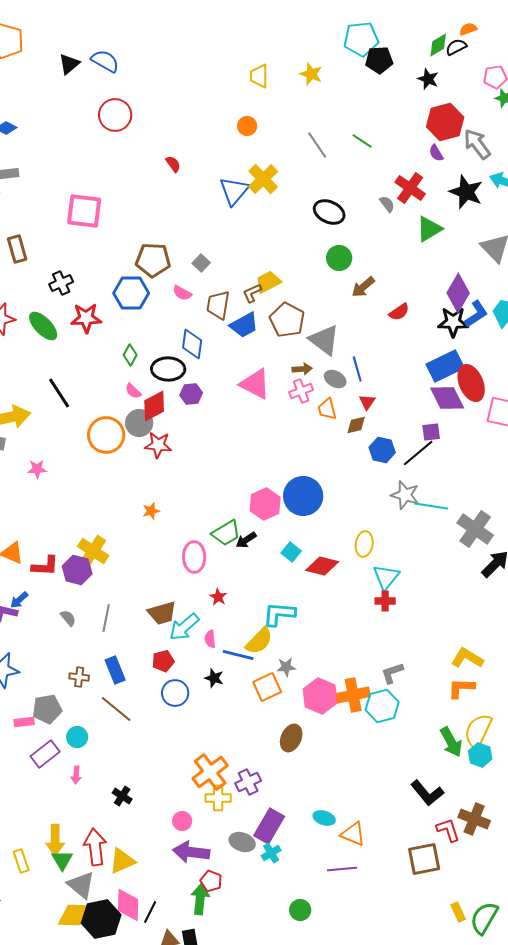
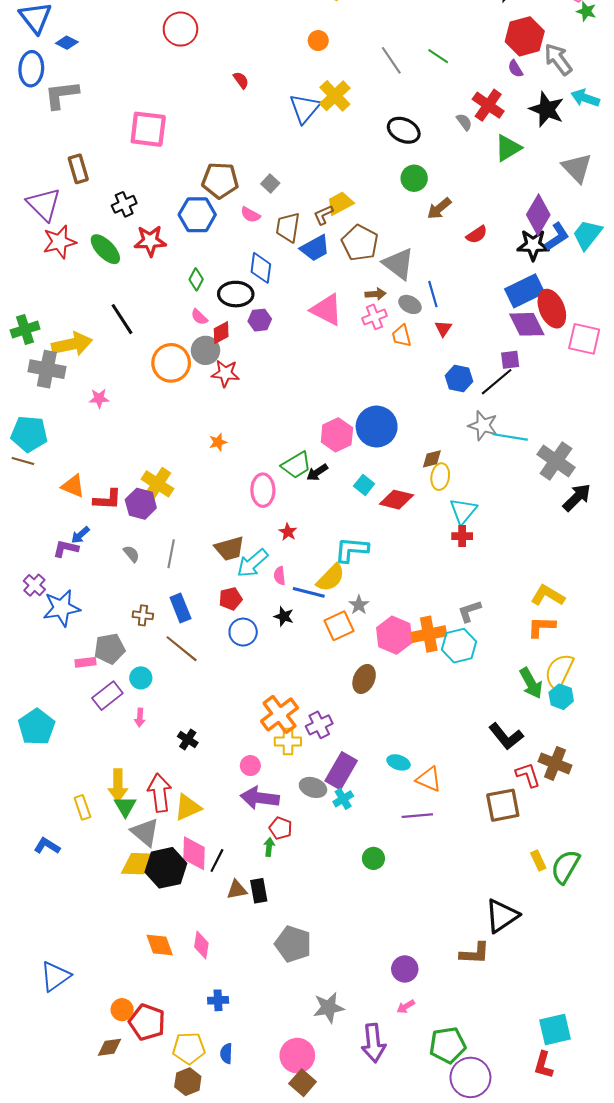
red diamond: (154, 406) -> (221, 333), size x0.7
brown diamond: (356, 425) -> (432, 459), moved
gray star: (286, 667) -> (359, 605), turned -30
green arrow: (200, 899) -> (269, 847), size x0.6

